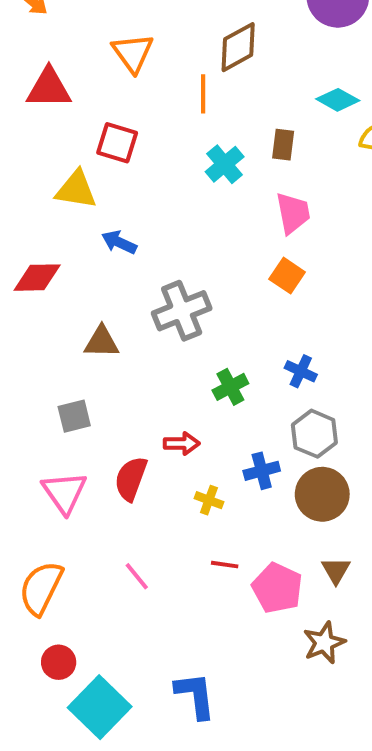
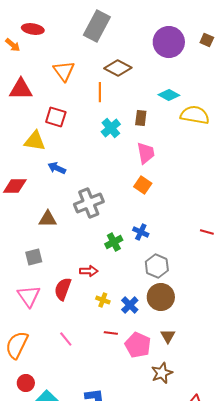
brown diamond: (238, 47) -> (118, 68), turned 56
blue cross: (301, 371) -> (141, 232), moved
blue cross: (262, 471) -> (130, 305), moved, turned -30

